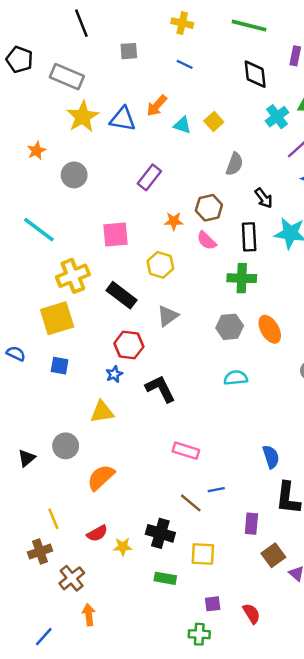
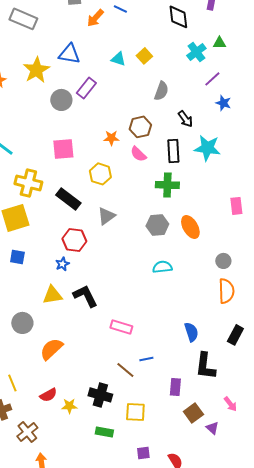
orange arrow: (157, 106) -> (95, 18), moved
yellow star: (83, 117) -> (36, 70), moved
gray circle: (74, 175) -> (61, 100), moved
purple rectangle: (149, 177) -> (86, 88), moved
yellow cross: (73, 276) -> (28, 183), turned 36
black L-shape: (160, 389) -> (85, 296), moved

